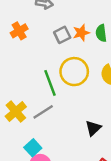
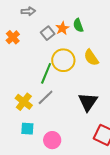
green line: (50, 83) -> (46, 73), turned 55
black triangle: (93, 128) -> (88, 102), size x1.5
cyan square: (33, 148) -> (27, 129), moved, turned -32

